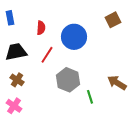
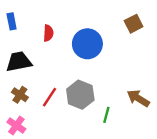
red line: (47, 55) -> (49, 97), moved
green line: (90, 97) -> (106, 115), turned 32

